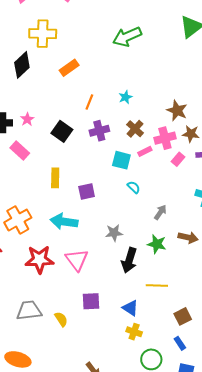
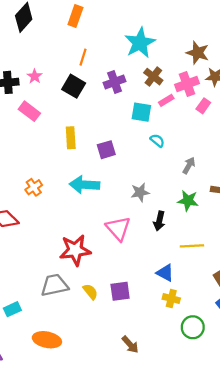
orange rectangle: (69, 68) -> (75, 16), turned -30
cyan star: (125, 97) -> (140, 43), size x2.0
orange line: (89, 102) -> (83, 57), moved
orange cross: (18, 220) -> (34, 187), size x0.6
red star: (39, 259) -> (75, 250), moved
pink triangle: (77, 260) -> (118, 228), moved
black arrow: (129, 260) -> (159, 221), size x0.7
purple square: (91, 301) -> (120, 291), moved

